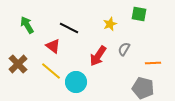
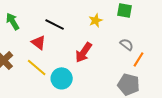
gray semicircle: (124, 49) -> (127, 44), moved, turned 96
orange line: (153, 63) -> (139, 59), turned -56

